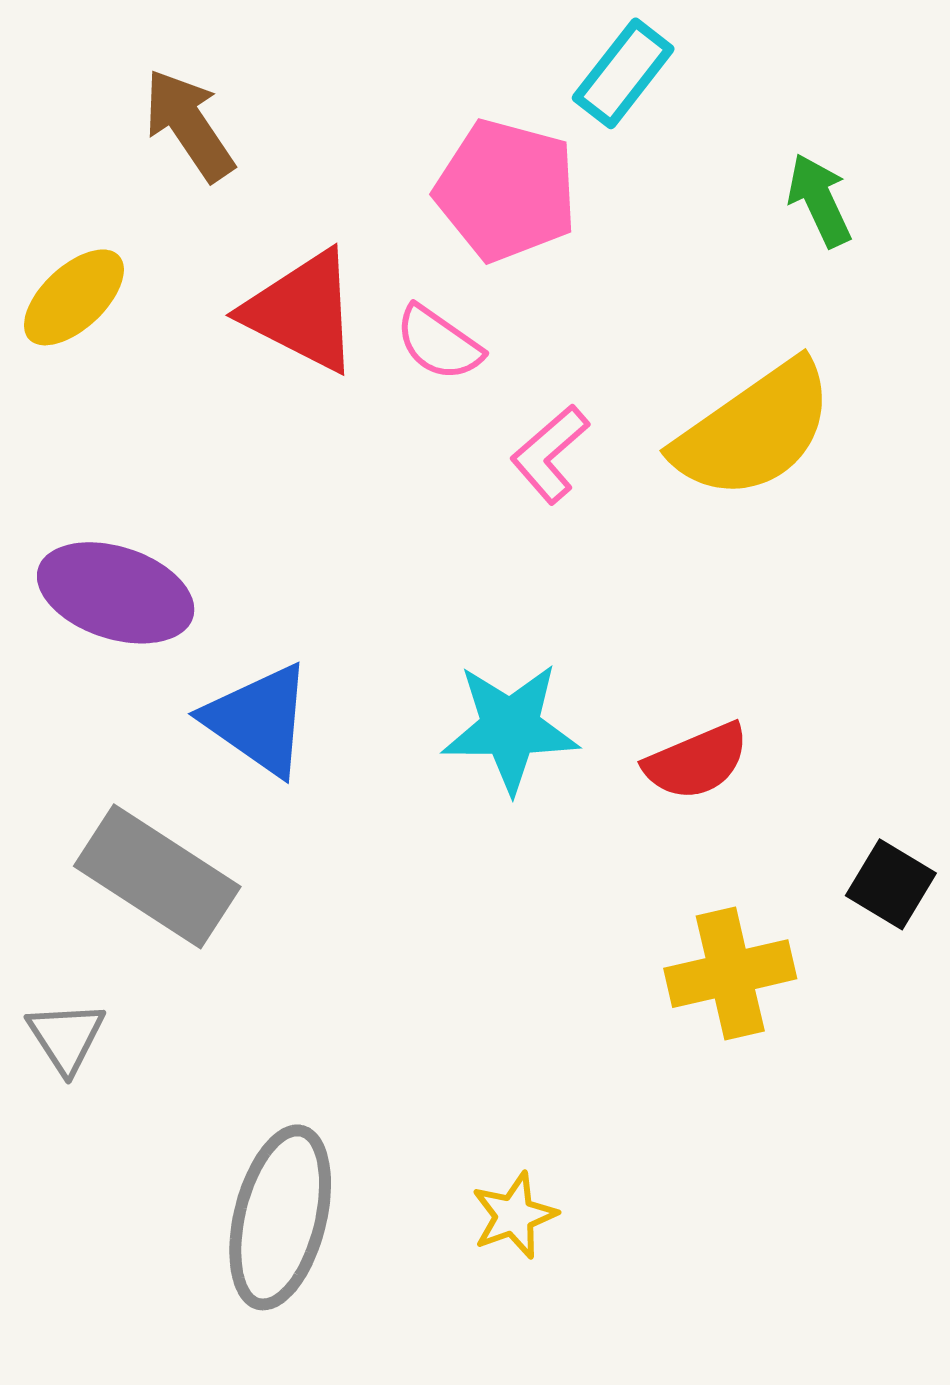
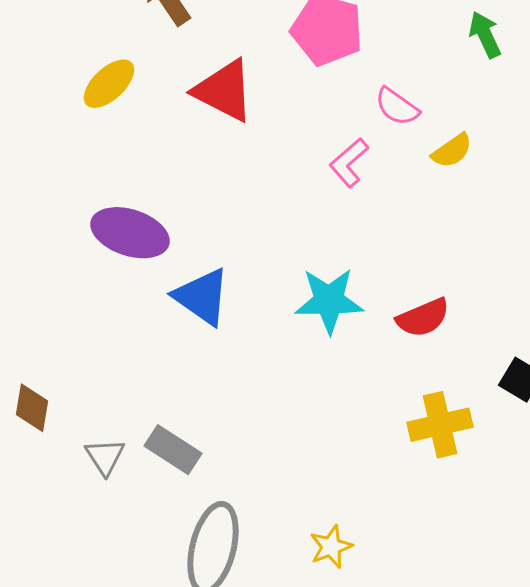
pink semicircle: (439, 343) -> (397, 107), moved
yellow semicircle: (754, 430) -> (452, 151), size x0.5
gray rectangle: (157, 876) -> (173, 450), moved, size x0.7

